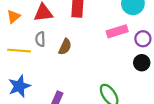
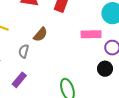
gray semicircle: (40, 39) -> (24, 51), moved

